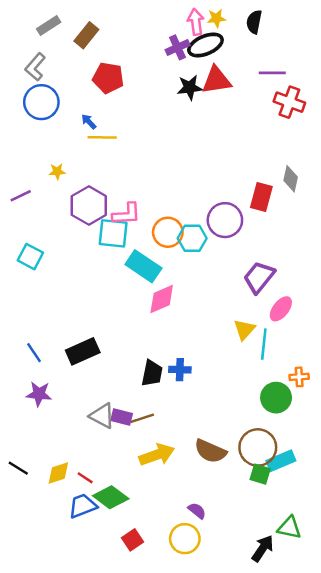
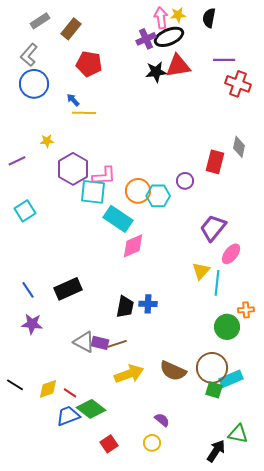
purple circle: (225, 220) -> (185, 181), size x0.6
cyan square: (30, 257) -> (25, 211), turned 30
yellow circle: (185, 539) -> (152, 443), size x0.7

